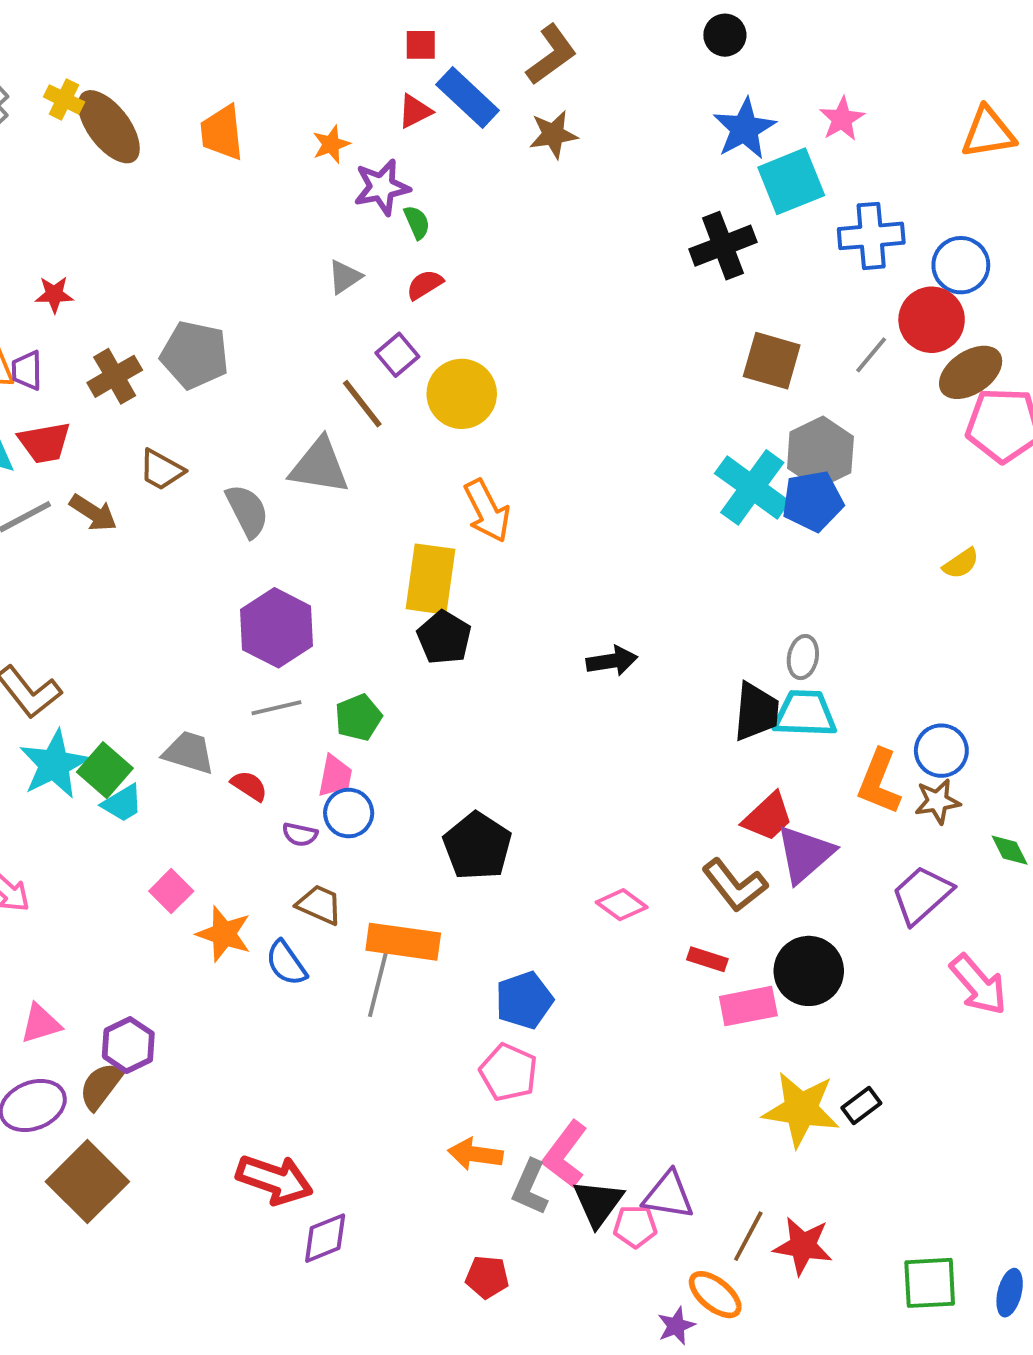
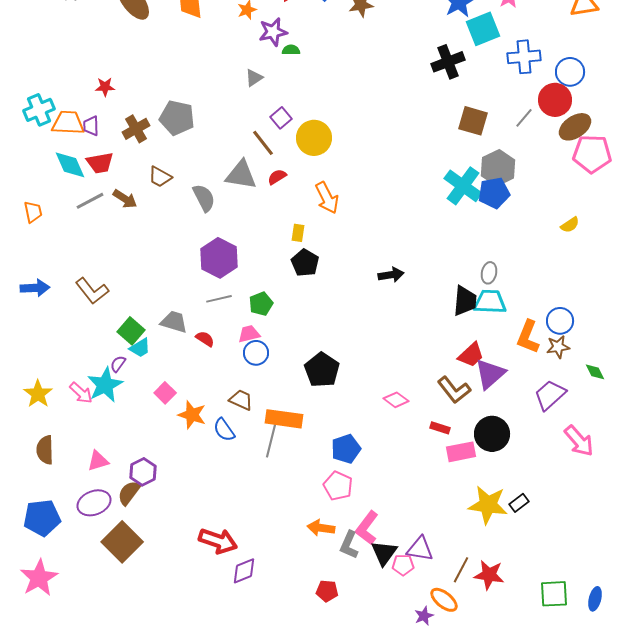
green semicircle: (417, 222) -> (291, 50), turned -66
red semicircle: (425, 285) -> (277, 177), moved
yellow rectangle: (431, 579) -> (298, 233), size x0.5
cyan star: (54, 764) -> (105, 385), moved
pink trapezoid: (335, 776) -> (249, 334), turned -115
purple semicircle: (300, 834) -> (118, 364), moved, turned 114

